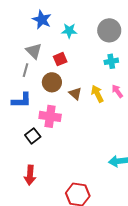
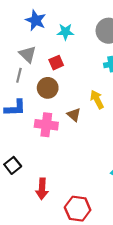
brown triangle: (75, 94) -> (74, 115), moved
black square: (33, 136) -> (13, 165), moved
red arrow: (30, 175) -> (42, 189), moved

